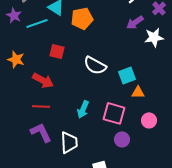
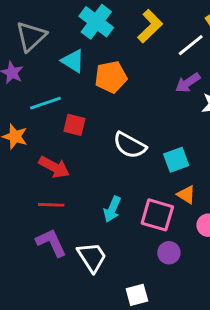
cyan line: (37, 23) -> (45, 103), moved
orange triangle: (138, 92) -> (186, 195), moved, turned 32
white trapezoid: (69, 142) -> (92, 257), turned -30

